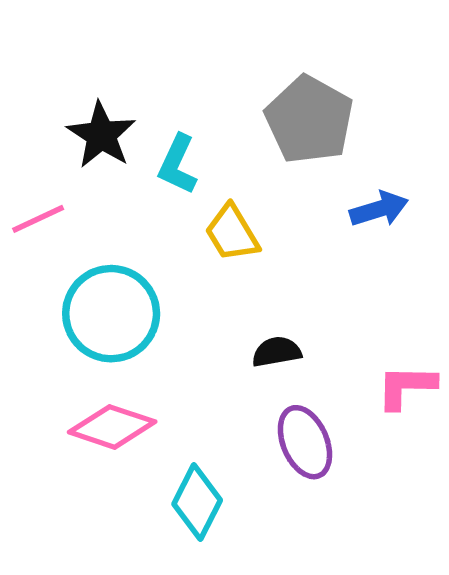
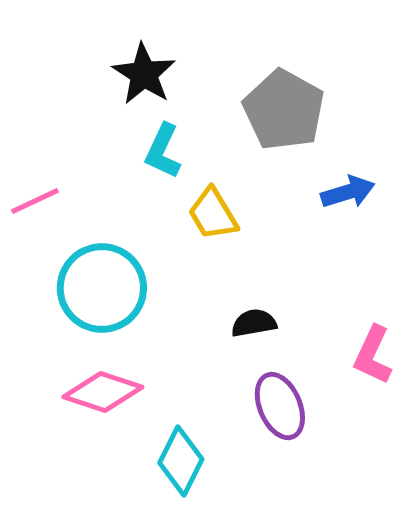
black star: (101, 135) -> (144, 74), moved
pink L-shape: (406, 387) -> (373, 355), turned -66

